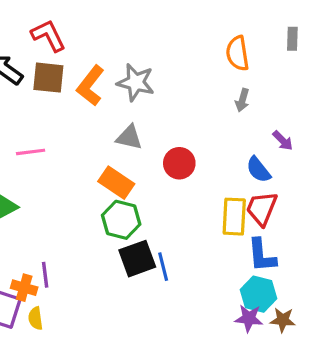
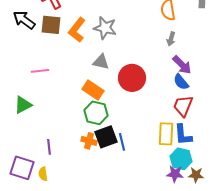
purple arrow: (283, 141) -> (182, 65), moved, size x1.5
red circle: (179, 163) -> (132, 78), size x1.4
yellow rectangle: (234, 217) -> (166, 134), moved
orange cross: (24, 288) -> (89, 141), moved

